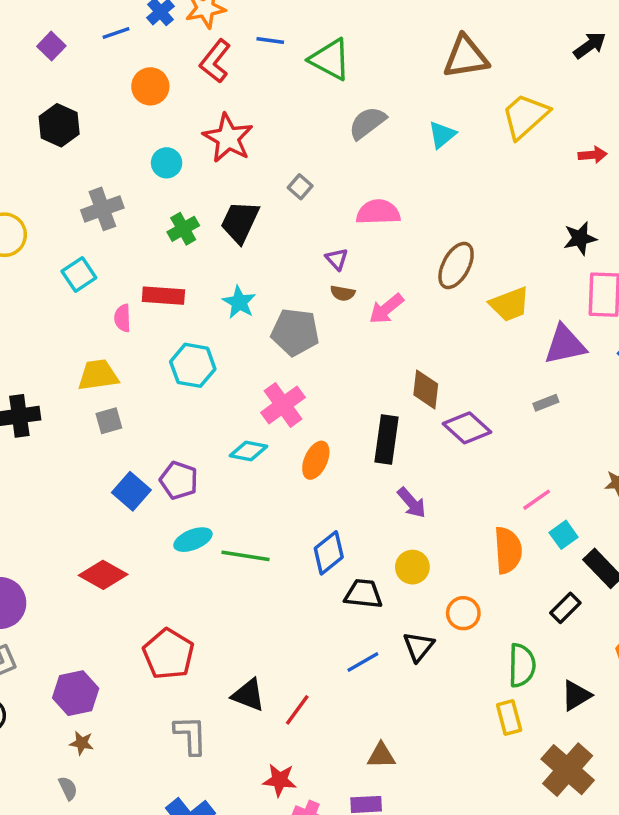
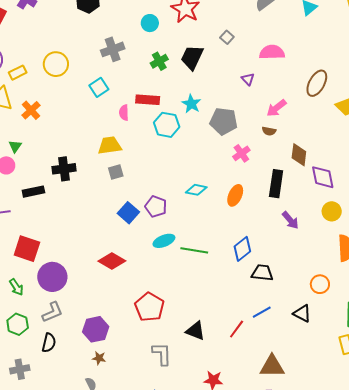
brown semicircle: (343, 293) -> (269, 131), moved
cyan hexagon: (193, 365) -> (167, 125), moved
pink cross: (283, 405) -> (241, 153), moved, size x0.7
purple diamond: (467, 428) -> (323, 177), turned 36
yellow circle: (412, 567) -> (332, 211), moved
black triangle: (419, 646) -> (302, 313), moved, turned -42
red line: (297, 710) -> (237, 329), moved
brown triangle: (381, 756) -> (272, 366), size x1.5

